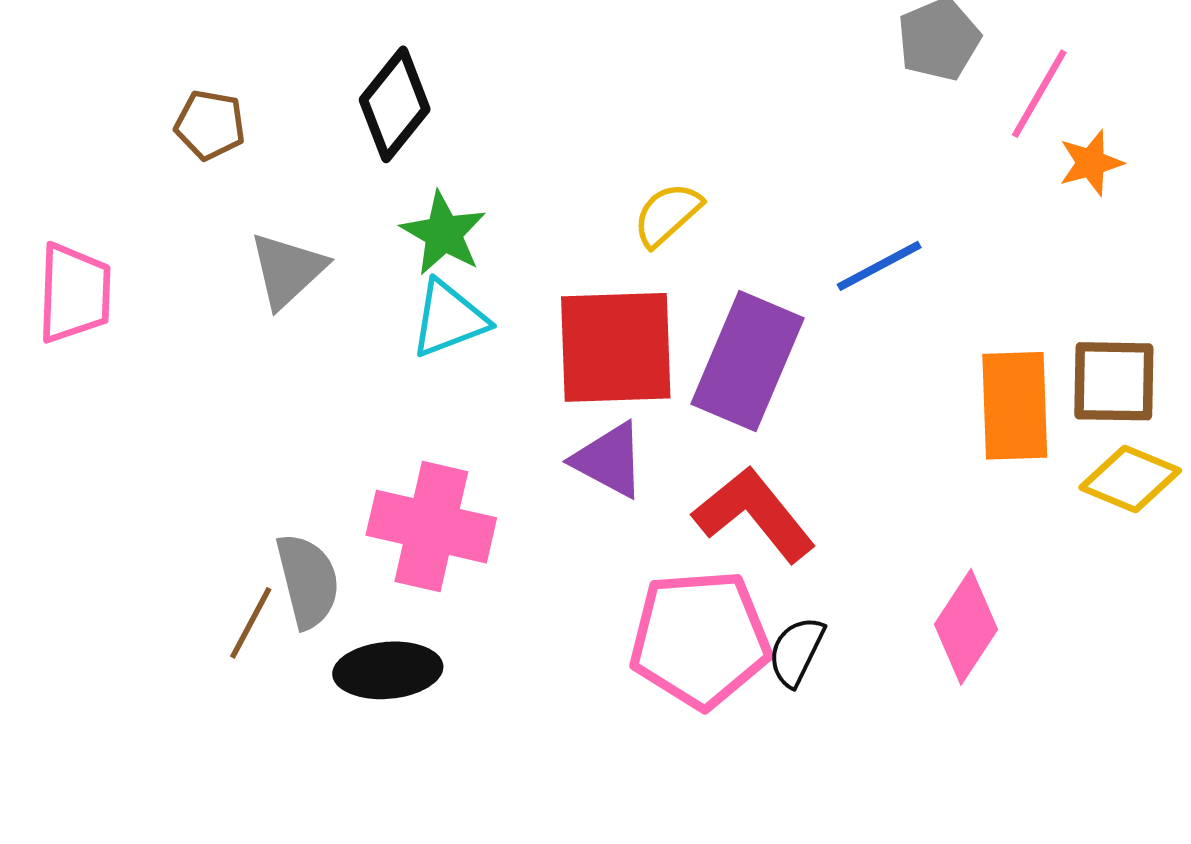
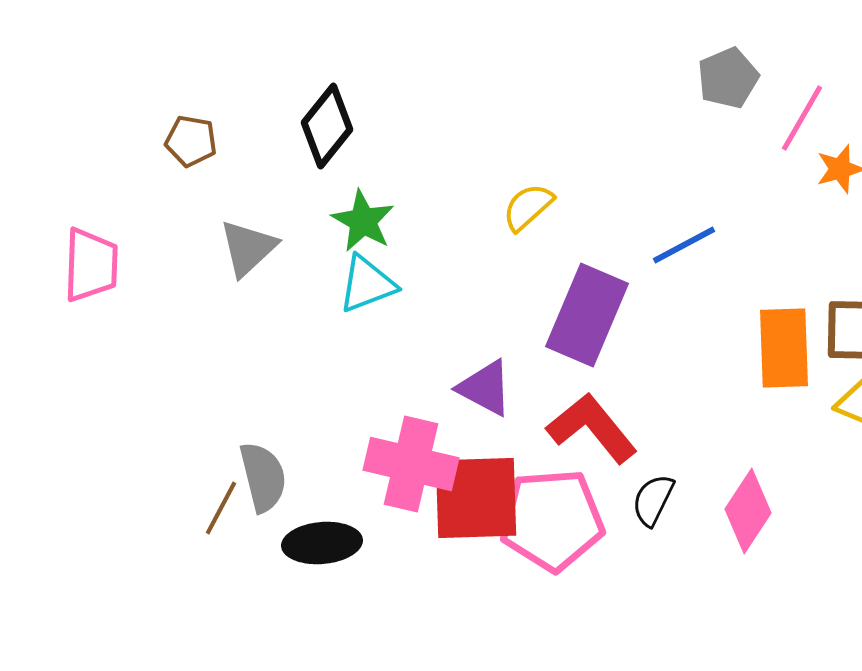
red square: (616, 347) -> (476, 498), moved
pink cross: (431, 527) -> (411, 464), moved
black semicircle: (796, 651) -> (653, 500), moved

